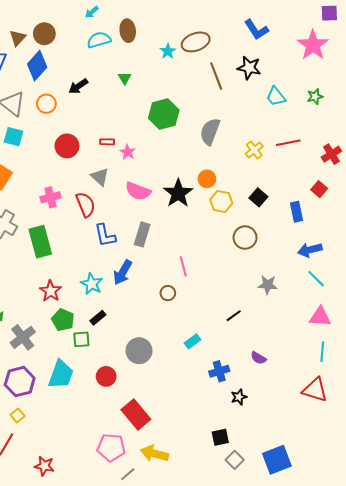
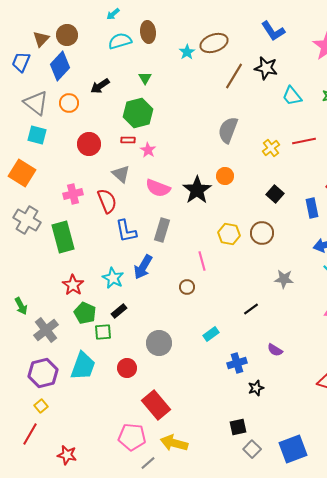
brown line: (216, 76) -> (234, 76), turned 52
green hexagon: (164, 114) -> (138, 113), moved
yellow hexagon: (221, 201) -> (229, 234), moved

